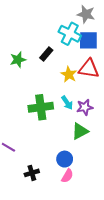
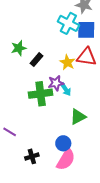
black rectangle: (46, 54) -> (36, 60), moved
purple star: (85, 107) -> (56, 83), moved
pink semicircle: (67, 176) -> (66, 159), size x1.6

